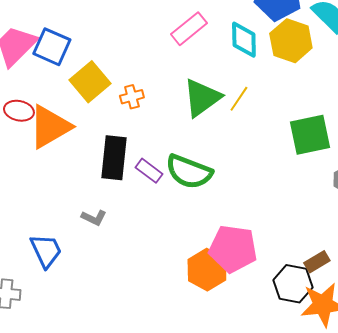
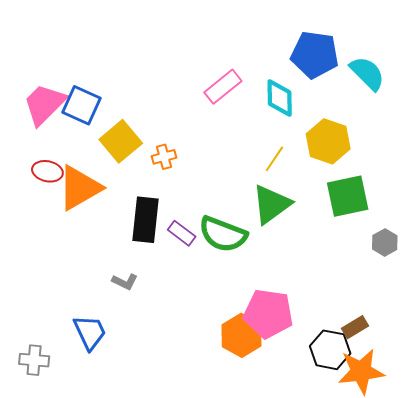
yellow hexagon: (291, 41) -> (328, 141), moved
green triangle: (202, 98) -> (271, 204), moved
blue trapezoid: (46, 251) -> (90, 332), moved

